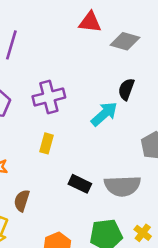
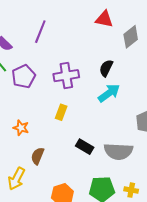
gray diamond: (125, 41) -> (131, 37), turned -60
black semicircle: (126, 89) -> (106, 68), moved
yellow cross: (143, 233) -> (131, 190), turned -32

